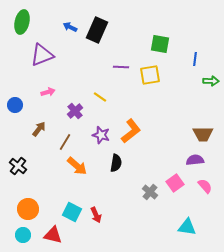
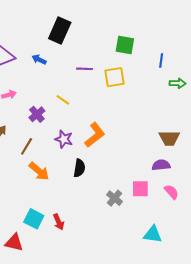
blue arrow: (70, 27) -> (39, 59), moved
pink square: (175, 183) -> (140, 189), turned 36

